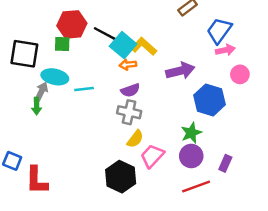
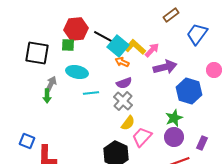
pink arrow: (225, 50) -> (152, 50), moved, turned -35
orange arrow: (128, 65) -> (122, 62), turned 32
cyan ellipse: (55, 77) -> (77, 72), moved
cyan line: (84, 89) -> (91, 93), moved
gray cross: (129, 112) -> (123, 101), turned 30

